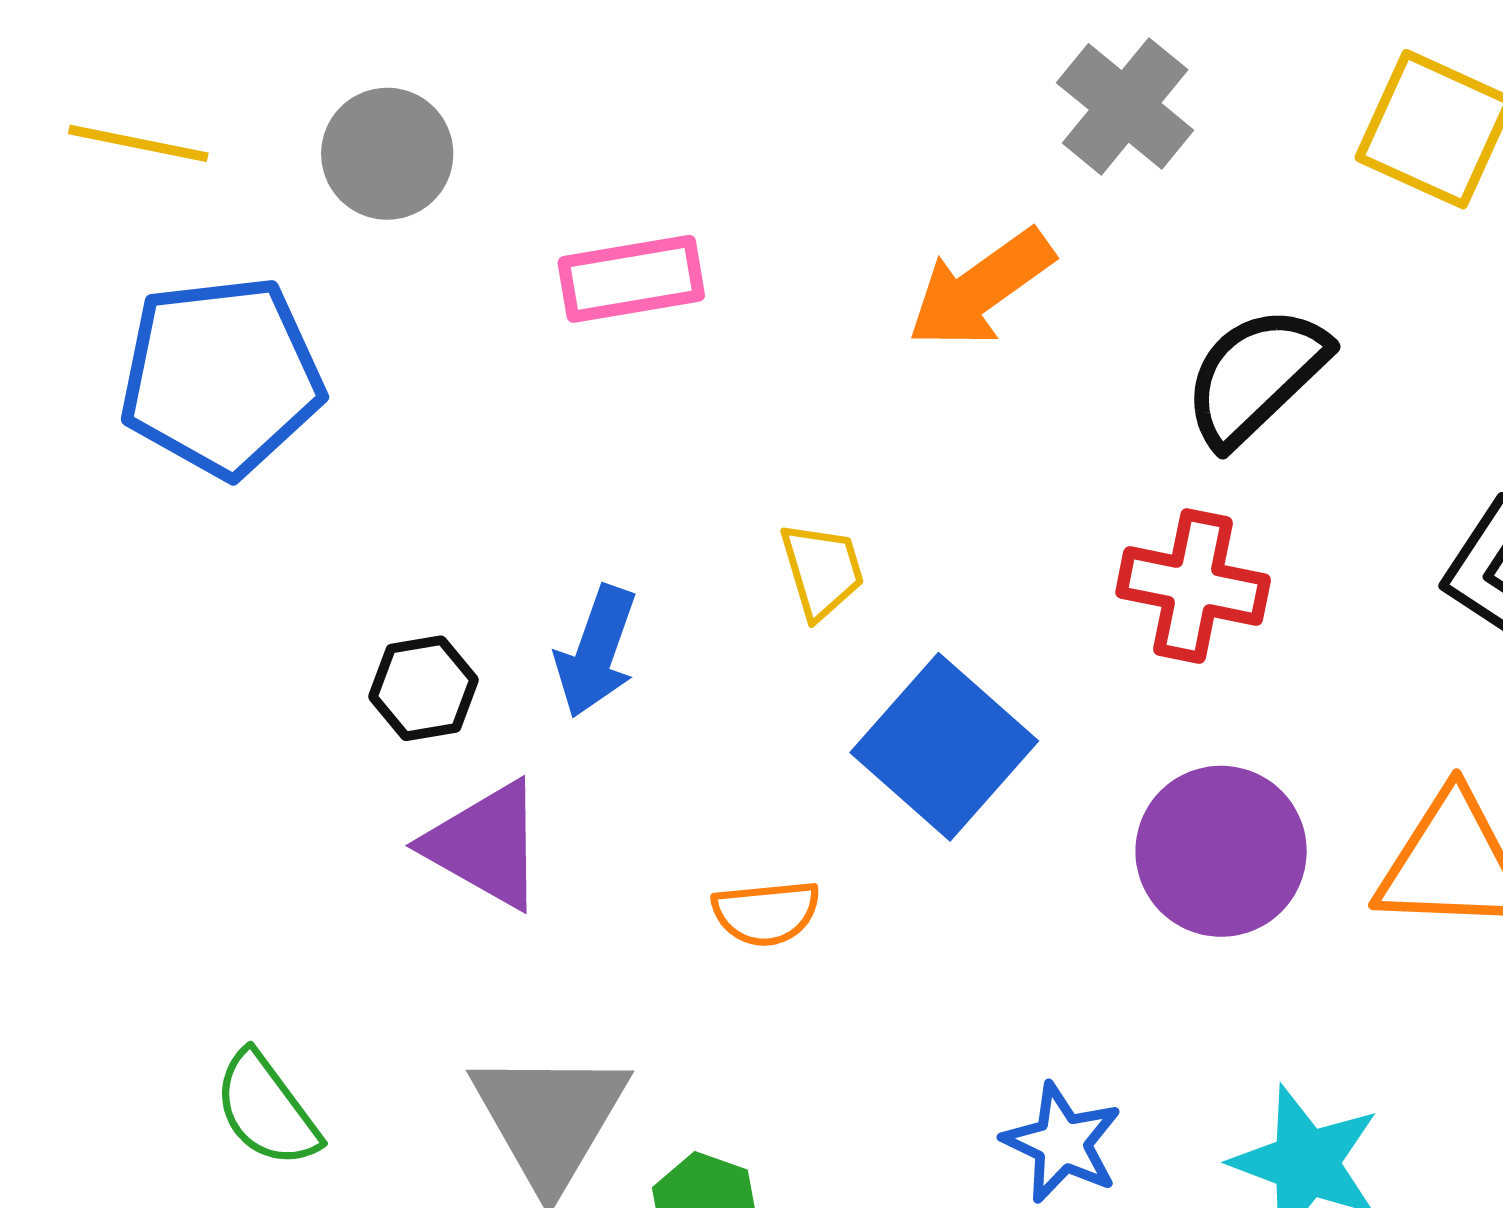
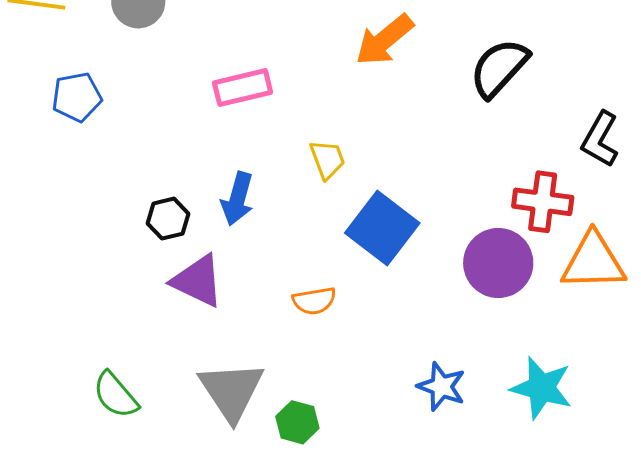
pink rectangle: (631, 279) -> (243, 88), moved
blue pentagon: (221, 377) -> (77, 97), size x0.6
red cross: (1193, 586) -> (543, 202), moved

